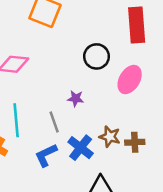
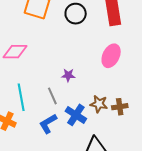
black circle: (97, 56) -> (76, 14), moved

